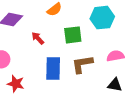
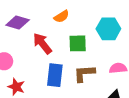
red arrow: (38, 38) -> (42, 43), size x1.6

